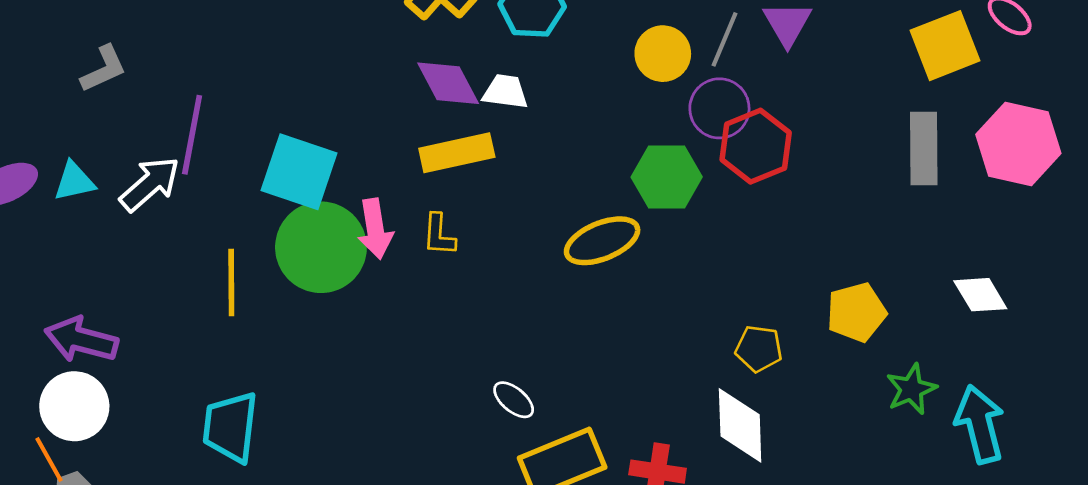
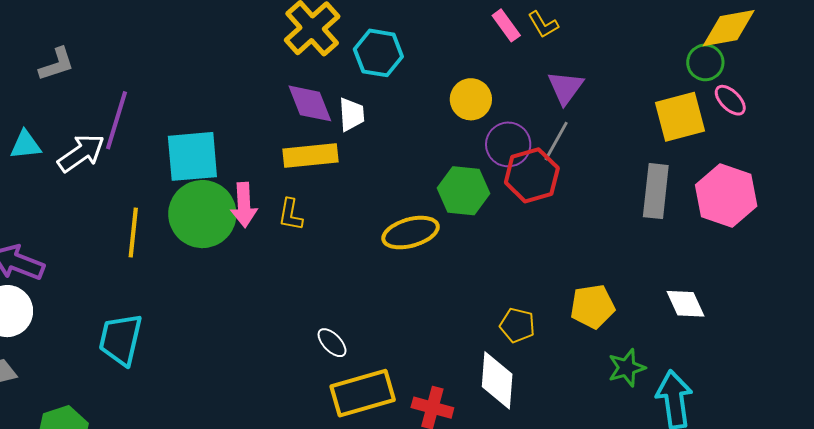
gray line: (725, 39) -> (556, 141), moved
white trapezoid: (505, 92) -> (351, 114), turned 72
cyan square: (299, 172) -> (192, 156), turned -30

